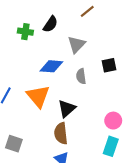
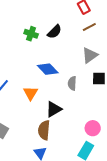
gray triangle: (76, 44) -> (90, 55), moved
blue diamond: (51, 66) -> (48, 69), turned 30
orange triangle: (38, 96) -> (31, 93), size x0.7

